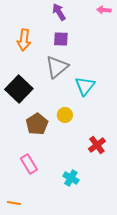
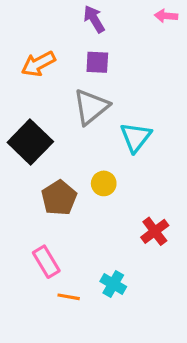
orange arrow: (24, 40) -> (38, 64), turned 55
orange line: (14, 203) -> (69, 297), moved

